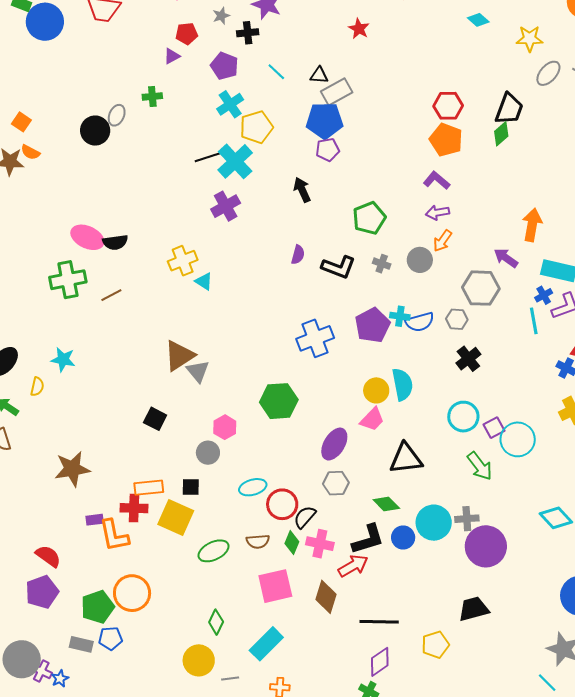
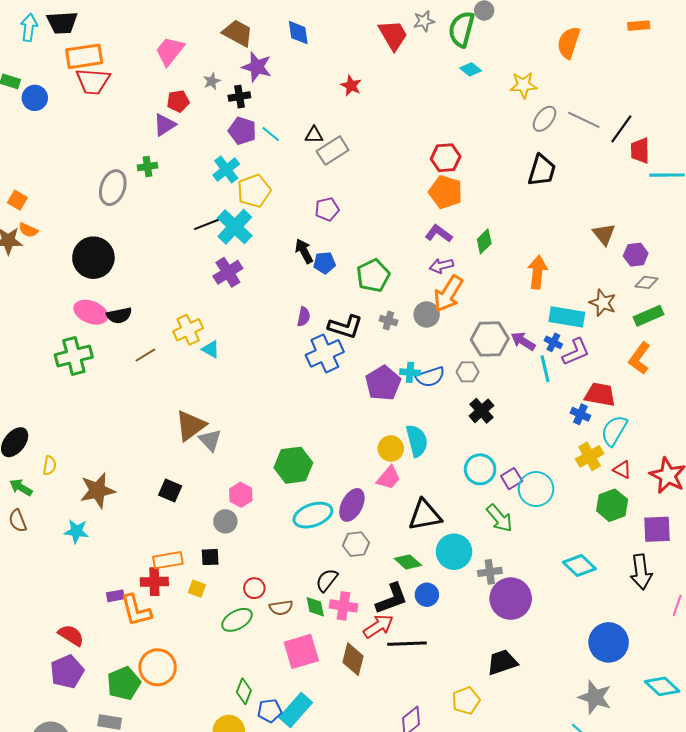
blue circle: (45, 22) -> (35, 98), size x0.7
purple triangle: (172, 56) -> (165, 125), size x1.4
purple pentagon: (224, 66) -> (242, 131), moved
black trapezoid: (509, 109) -> (542, 170), moved
gray ellipse: (117, 115) -> (113, 188), size x1.6
blue pentagon: (325, 121) -> (324, 263), moved, size x0.6
black circle: (95, 131) -> (93, 258), moved, size x1.4
green diamond: (501, 134) -> (484, 241), moved
orange arrow: (442, 241) -> (448, 294), size x1.6
purple arrow: (506, 258) -> (523, 341), moved
brown line: (111, 295) -> (145, 355), moved
blue cross: (544, 295) -> (553, 342), turned -30
blue cross: (315, 338) -> (325, 353), moved
cyan star: (63, 360) -> (76, 531), moved
brown star: (72, 469) -> (98, 490), moved
cyan ellipse: (253, 487) -> (313, 515), moved, size x1.4
red circle: (282, 504) -> (254, 588), moved, size x0.7
yellow square: (176, 518) -> (197, 589), size x0.5
cyan circle: (434, 523) -> (454, 552), moved
green diamond: (292, 543) -> (315, 607), turned -30
black line: (379, 622) -> (407, 644), moved
blue pentagon: (110, 638) -> (270, 711), moved

